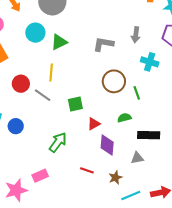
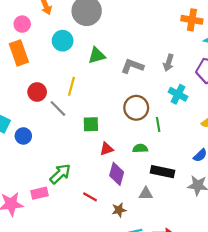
green triangle: (59, 42) -> (97, 55), moved
green arrow: (58, 142) -> (60, 174), moved

